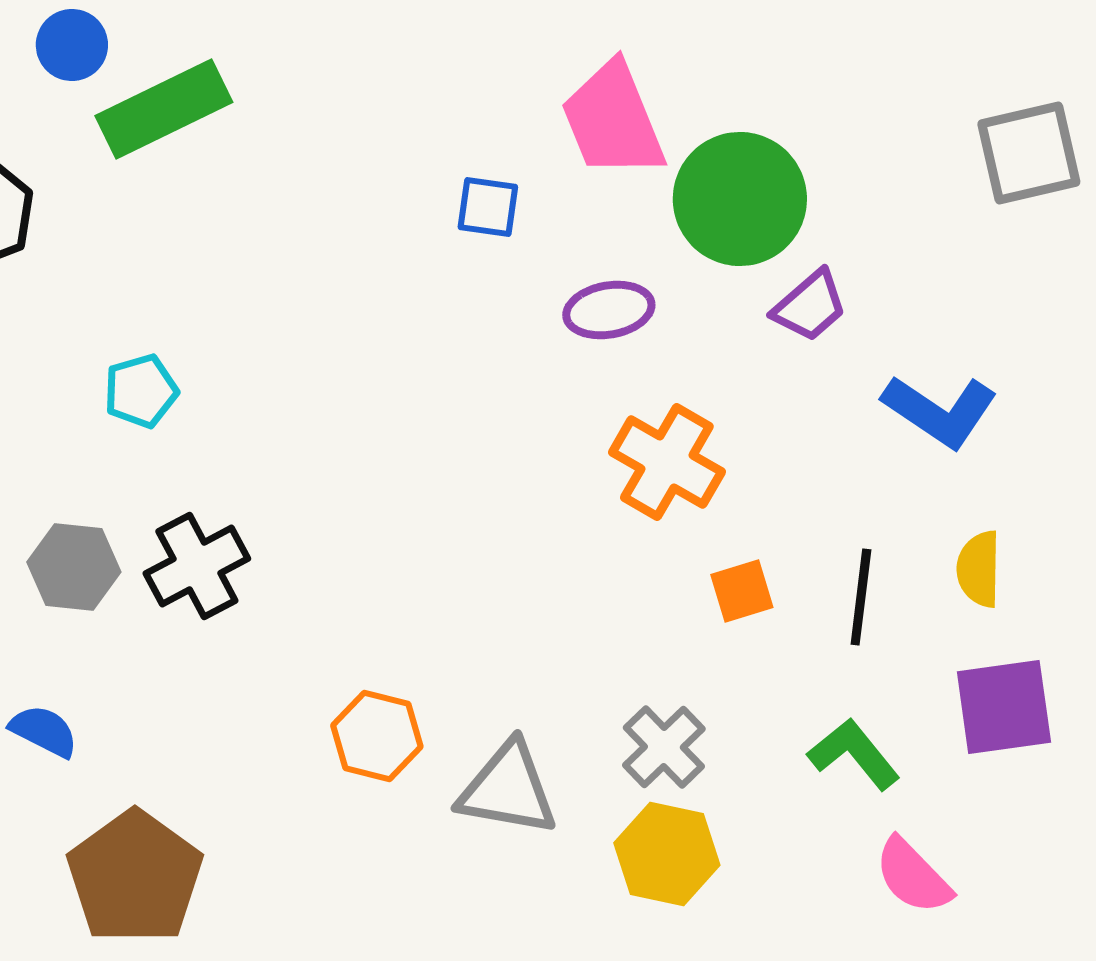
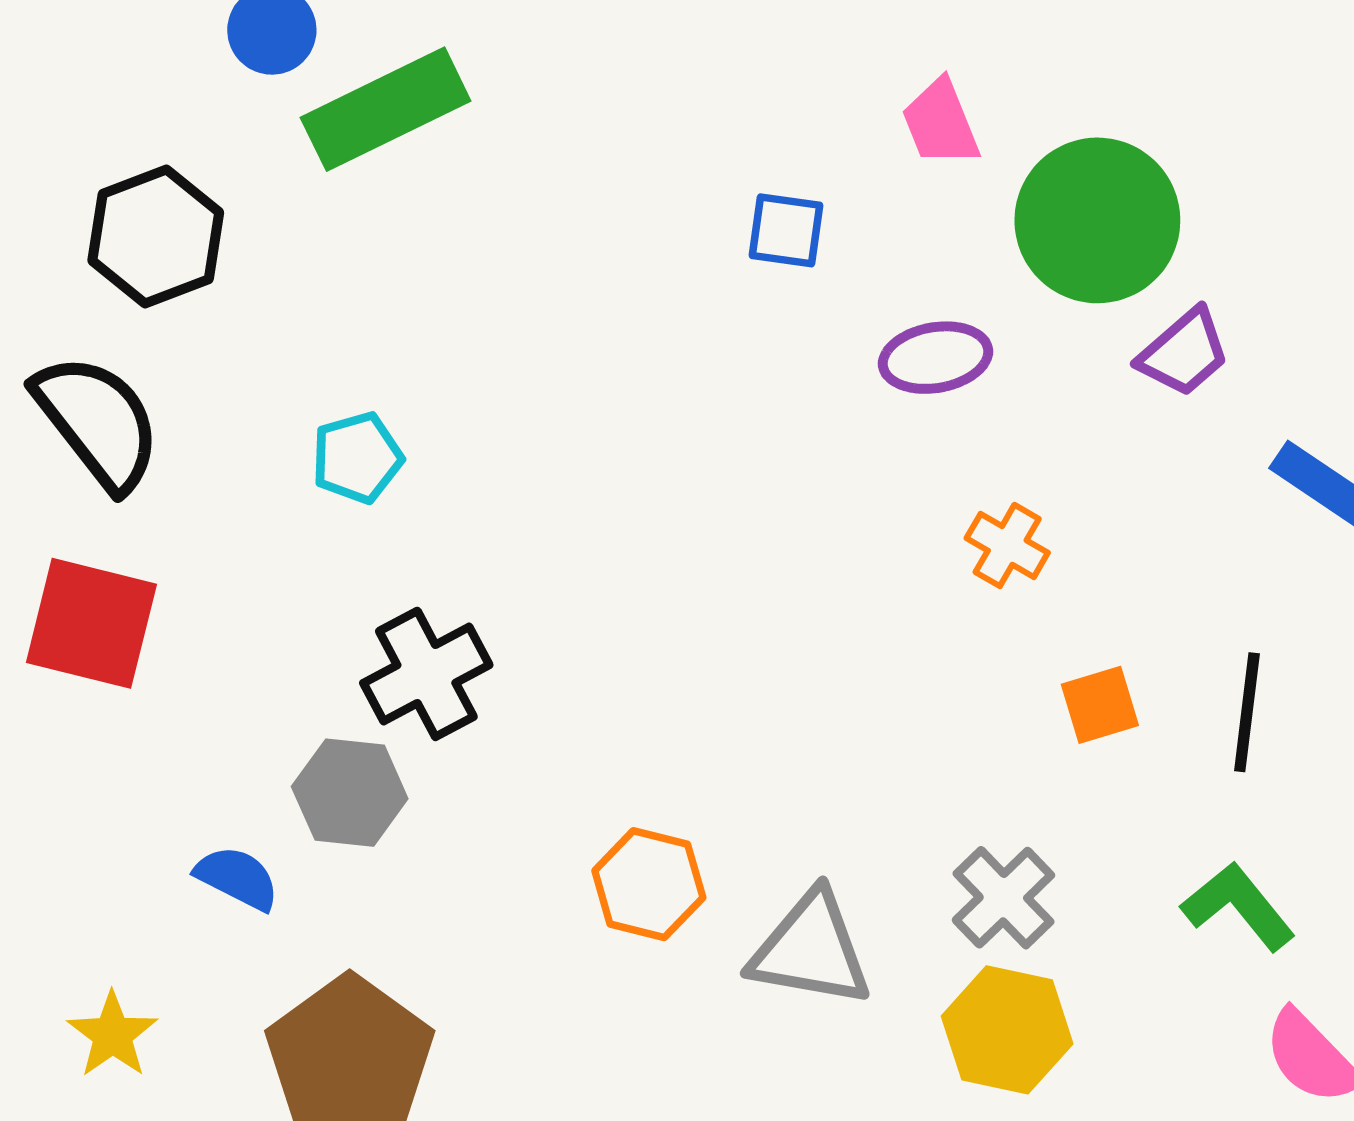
pink trapezoid: (613, 120) -> (940, 123), size x0.6
orange cross: (667, 462) -> (1007, 545), size x0.6
gray hexagon: (74, 567) -> (350, 793), moved

